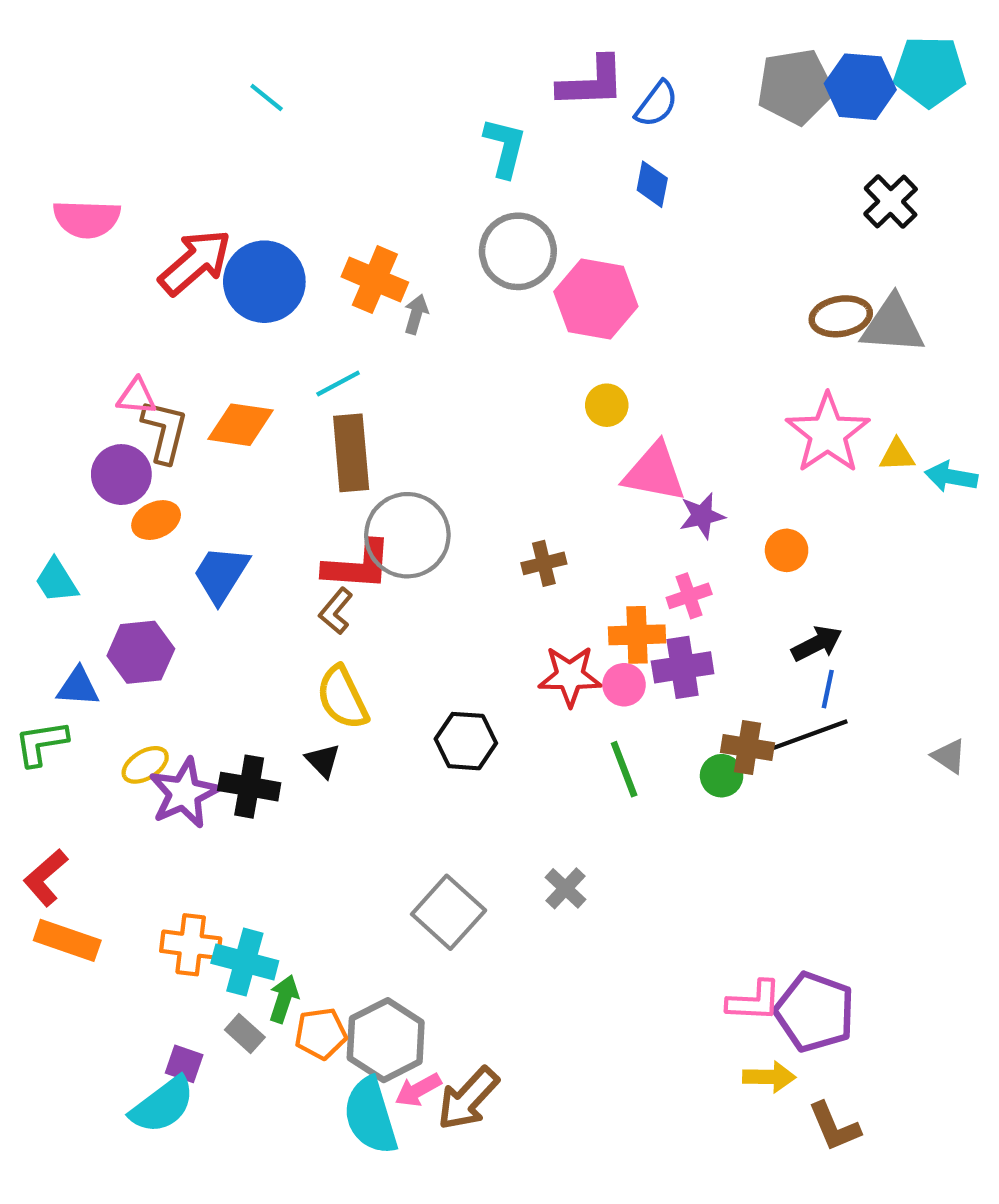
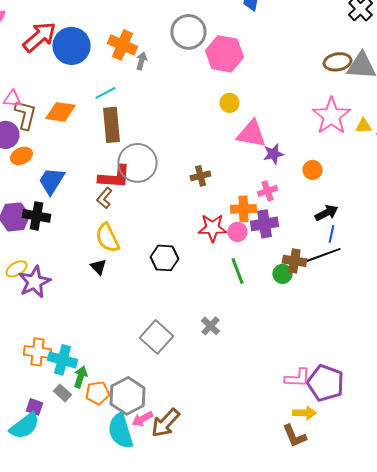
black cross: (249, 787) -> (36, 216), moved
brown L-shape: (834, 1127) -> (294, 436), moved

